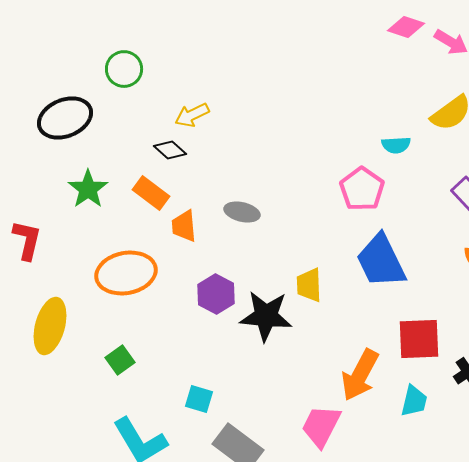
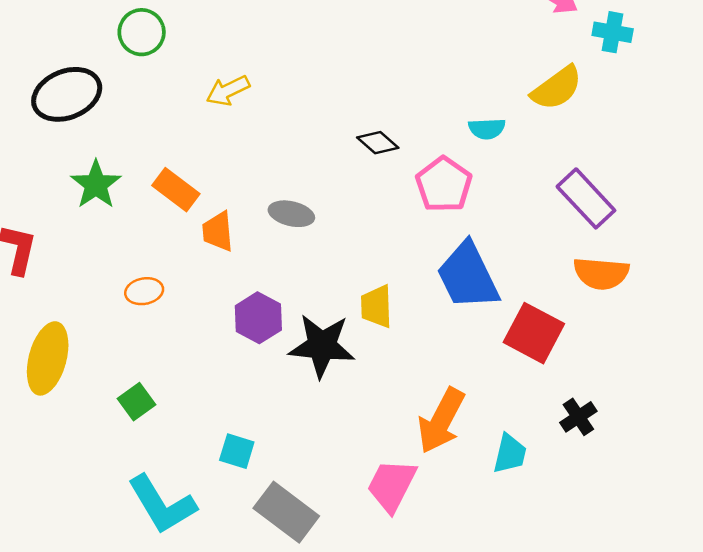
black diamond: (170, 150) -> (378, 143), moved
orange ellipse: (126, 273) -> (144, 291), size x0.5
red square: (419, 339) -> (534, 333), moved, turned 30

